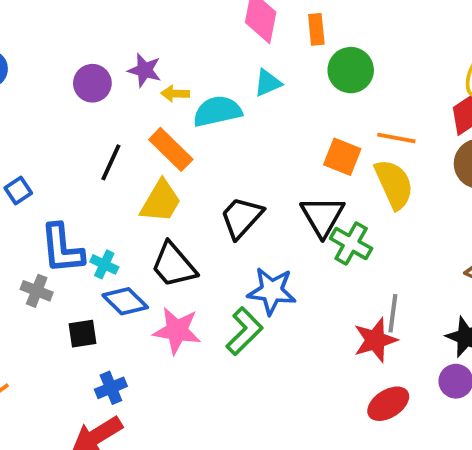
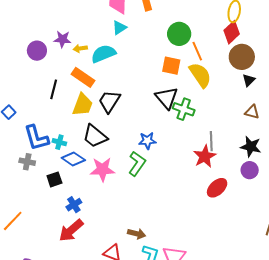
green circle: (351, 70) -> (179, 34), moved
cyan triangle: (268, 83) -> (119, 28), moved
orange line: (396, 138) -> (197, 51), turned 66
black trapezoid: (241, 217) -> (109, 101), moved
blue star: (272, 291) -> (147, 141), size x0.7

